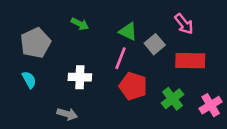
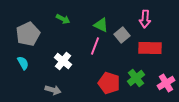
pink arrow: (184, 24) -> (145, 19), turned 42
white cross: (80, 77) -> (63, 61), turned 36
red pentagon: (133, 86) -> (109, 83), moved

